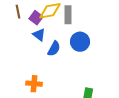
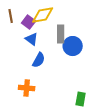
gray rectangle: (68, 15) -> (61, 34), moved
blue semicircle: (54, 49) -> (39, 60), moved

